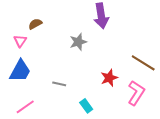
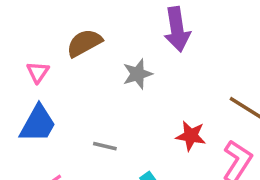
brown semicircle: (35, 24) -> (84, 43), moved, size x1.5
red star: (109, 78) -> (191, 136), turned 30

